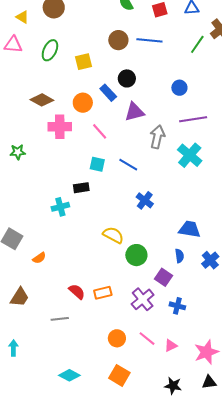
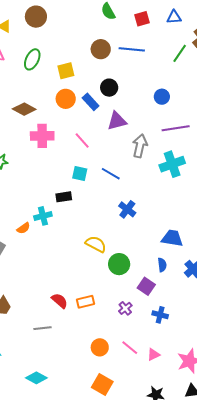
orange circle: (83, 103) -> (66, 99), moved
cyan cross: (190, 155) -> (172, 164), turned 30
orange semicircle: (39, 258) -> (23, 228), moved
purple cross: (143, 299) -> (125, 308), size x0.6
cyan diamond: (69, 375) -> (36, 378), moved

